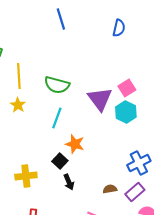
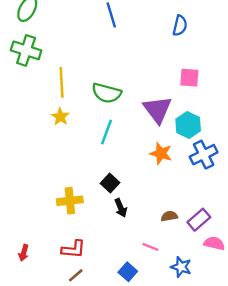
pink square: (127, 88) -> (189, 78), moved, turned 36
orange star: (75, 144) -> (161, 153), moved
blue cross: (139, 163) -> (204, 155), moved

